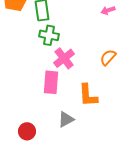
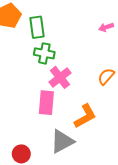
orange L-shape: (88, 95) -> (85, 116), turned -115
gray triangle: (66, 119) -> (62, 141), size x1.4

